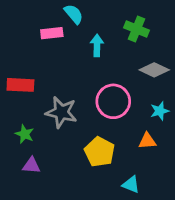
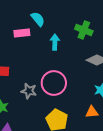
pink circle: (113, 101) -> (54, 83), moved
gray star: (61, 112) -> (29, 91), size x0.7

